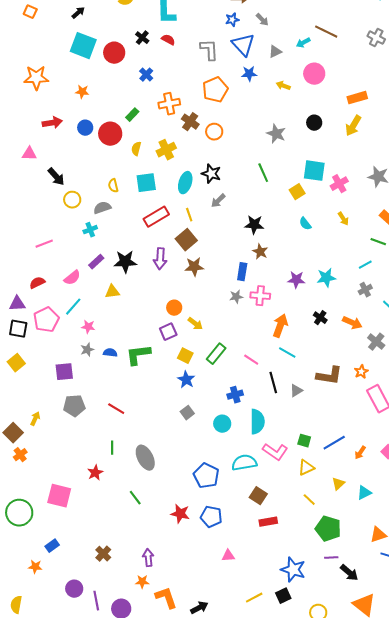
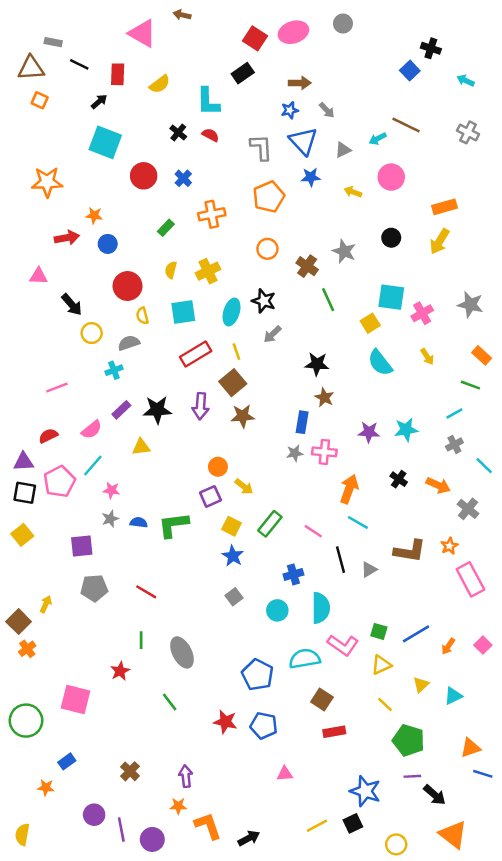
red circle: (114, 53) -> (144, 176), moved
orange star: (82, 92) -> (94, 215), moved
brown cross: (190, 122) -> (307, 266), moved
red circle: (110, 134) -> (128, 286), moved
cyan semicircle: (305, 224) -> (380, 363), size x1.6

